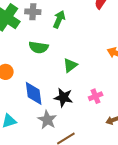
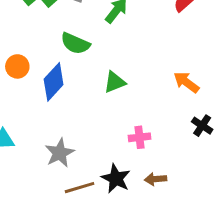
blue diamond: (34, 93) -> (54, 82), moved, turned 35
black star: (63, 97) -> (116, 179), moved

